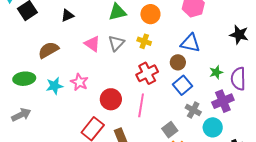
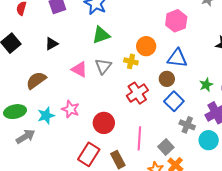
orange circle: (150, 14) -> (146, 46), moved
pink line: (141, 105) -> (139, 138), moved
gray arrow: (21, 115) -> (25, 137), moved

